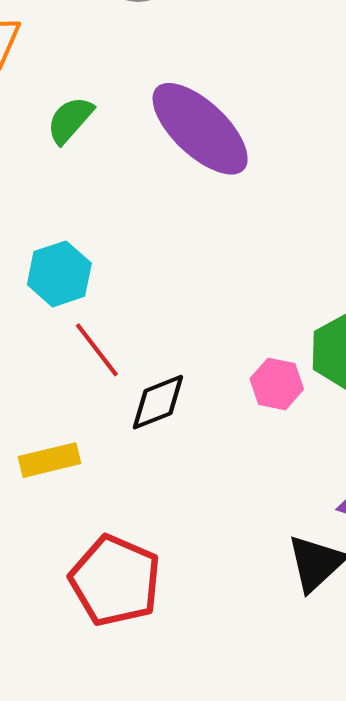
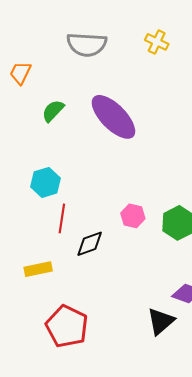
red line: (97, 350) -> (62, 218), turned 44
pink hexagon: (277, 384) -> (133, 216), moved

